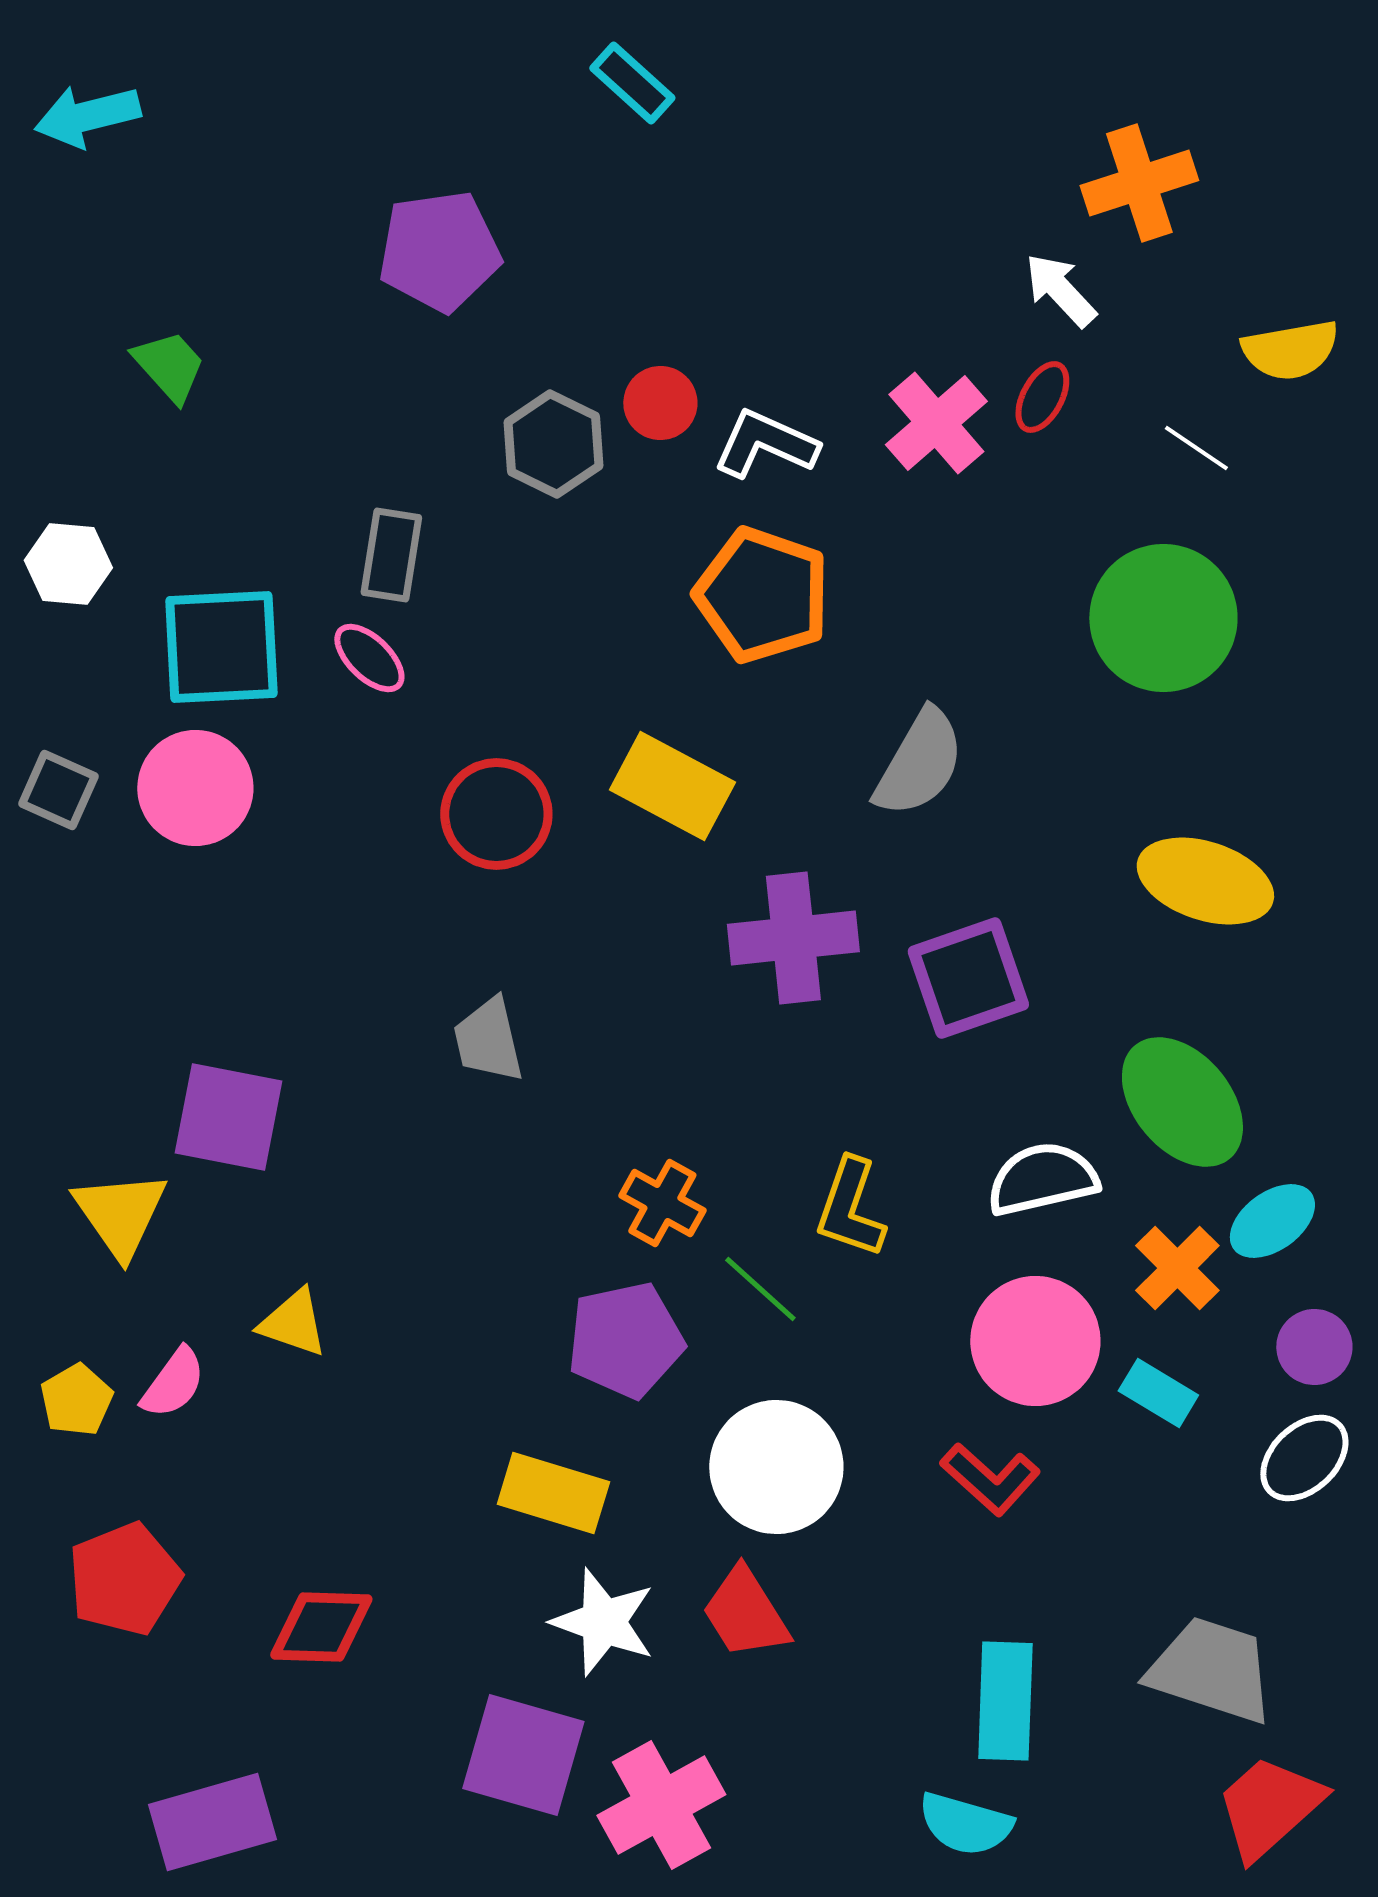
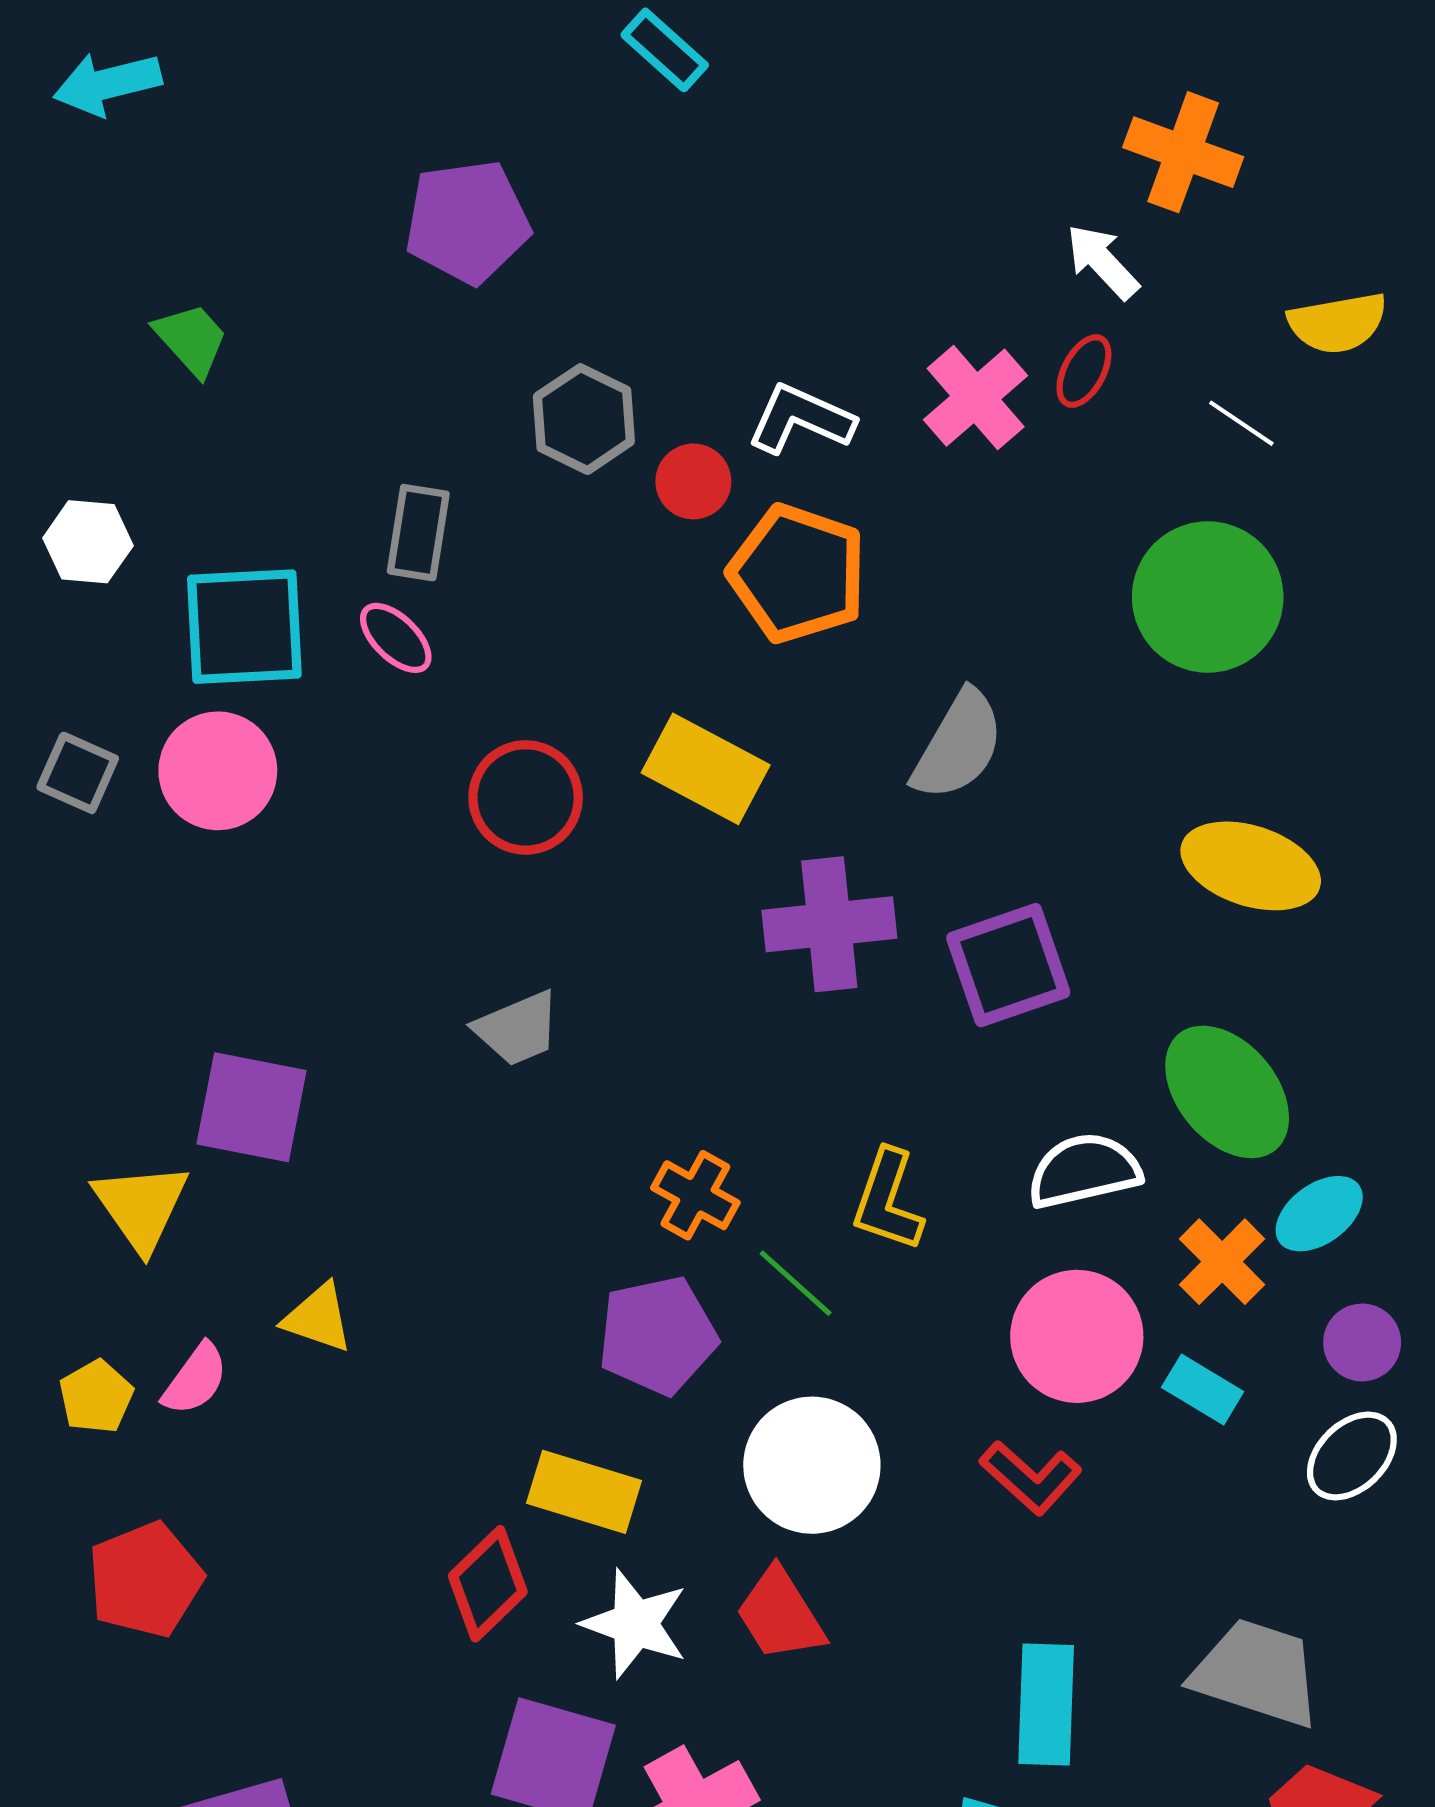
orange cross: (1139, 183) -> (1183, 152), turned 38
red circle: (660, 403) -> (693, 481), moved
gray trapezoid: (488, 1040) -> (517, 1029), turned -100
red diamond: (321, 1627) -> (488, 1584), moved, turned -46

